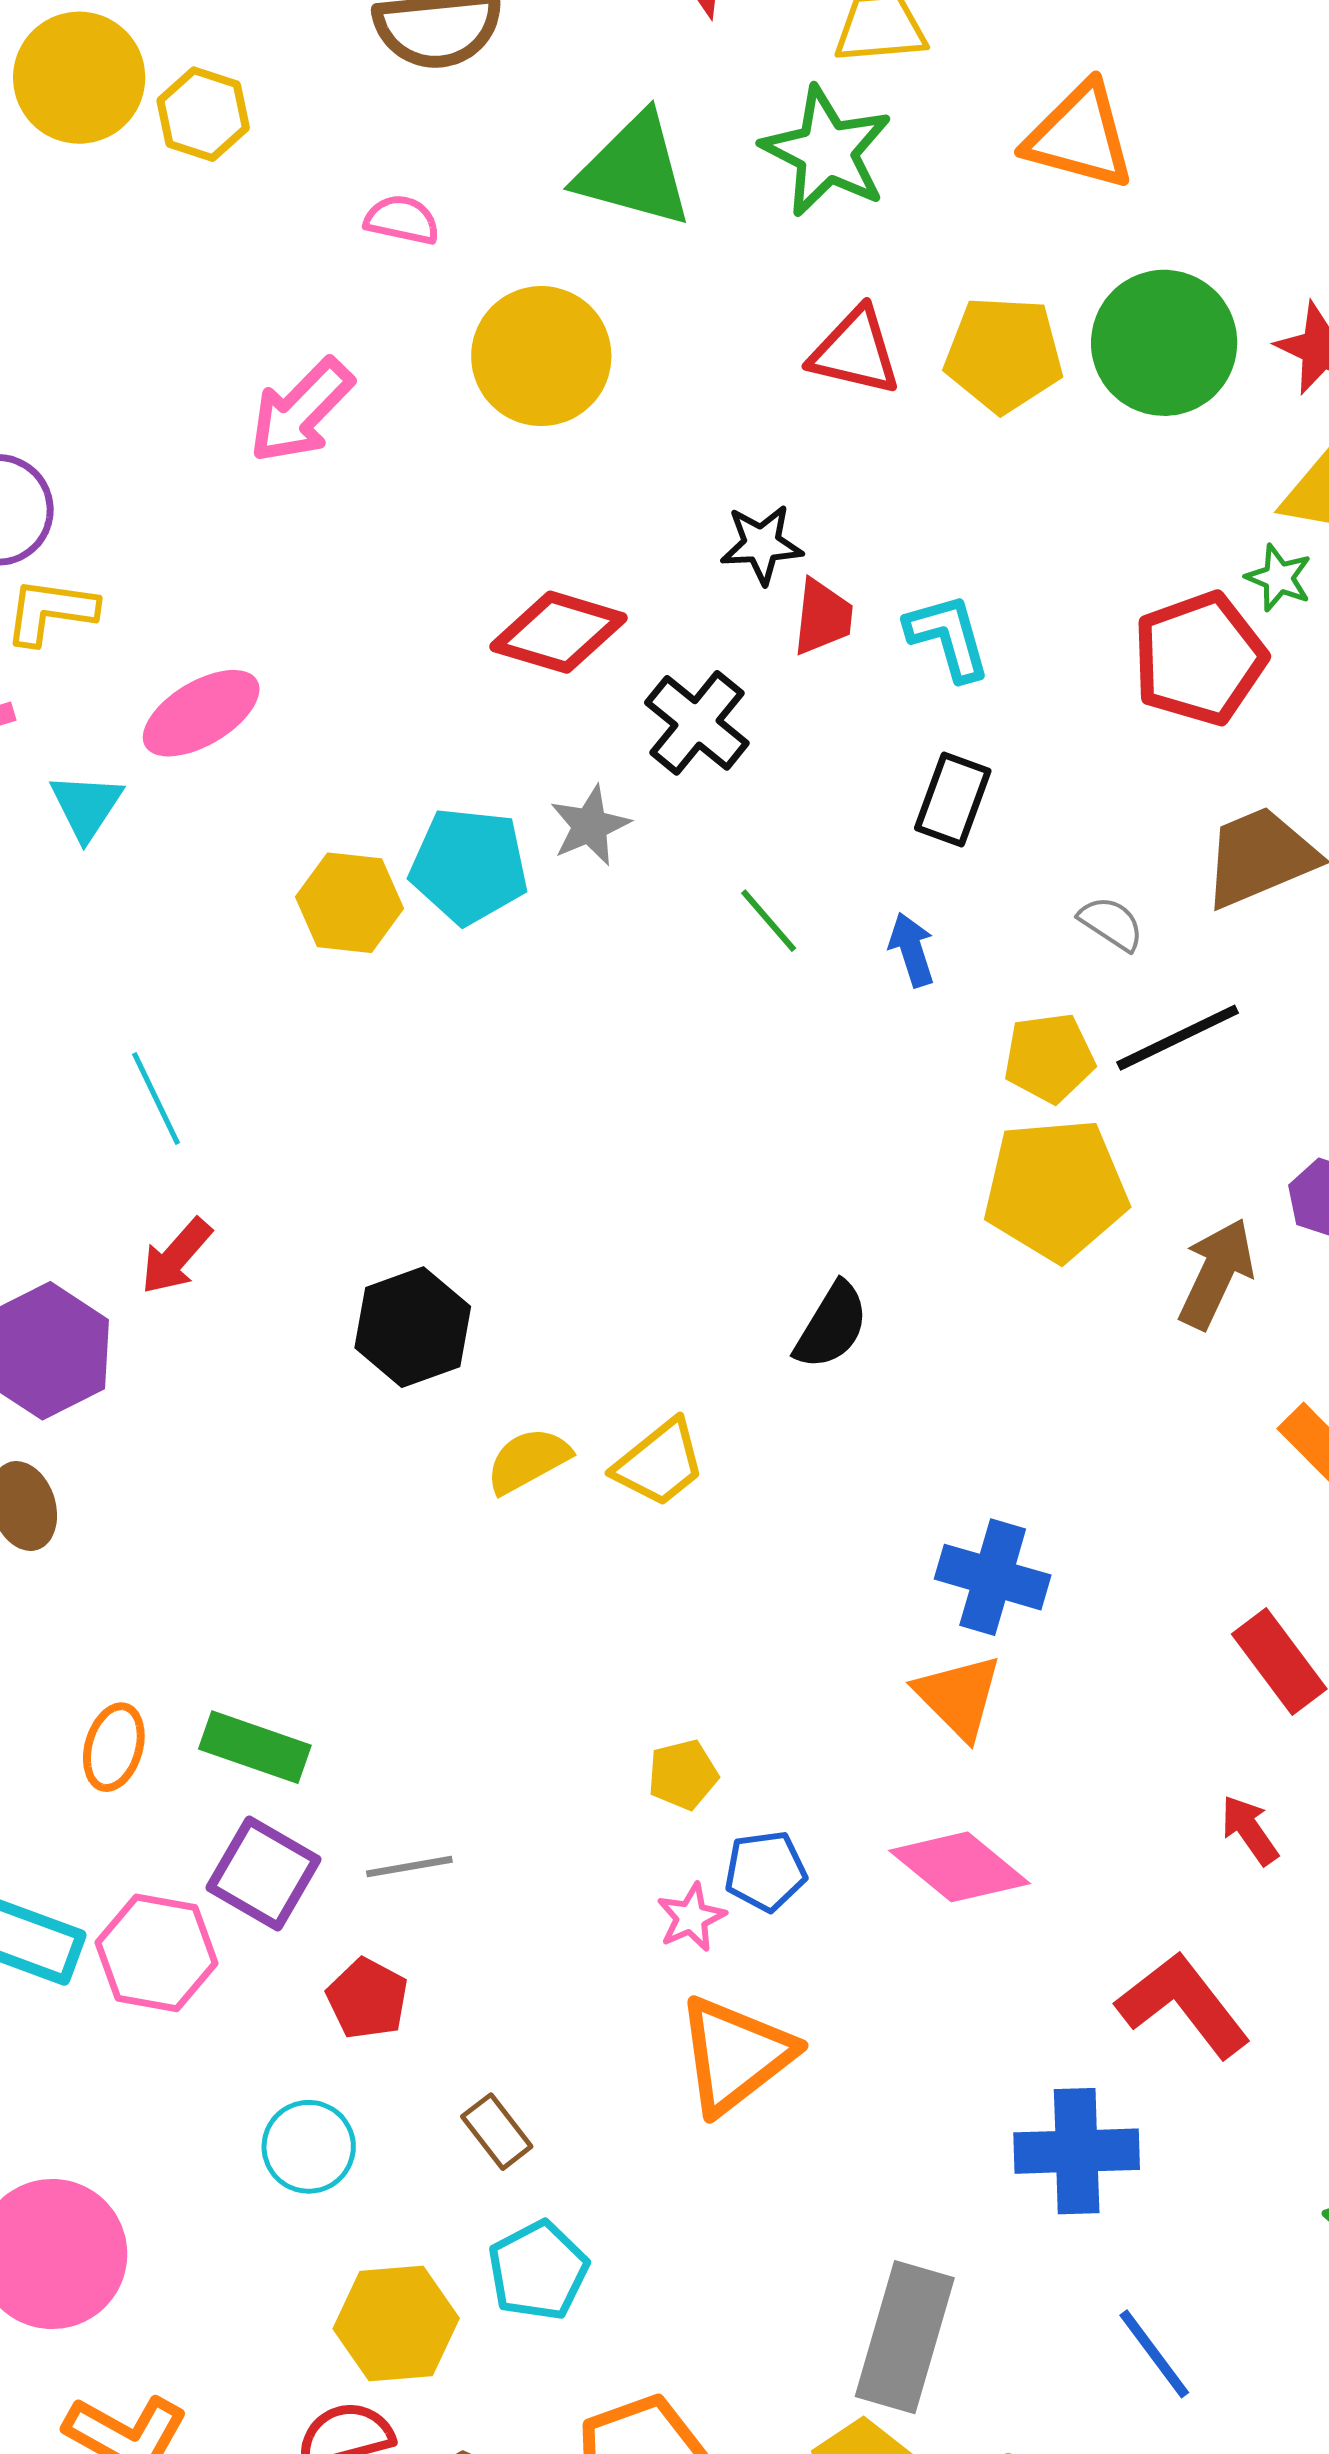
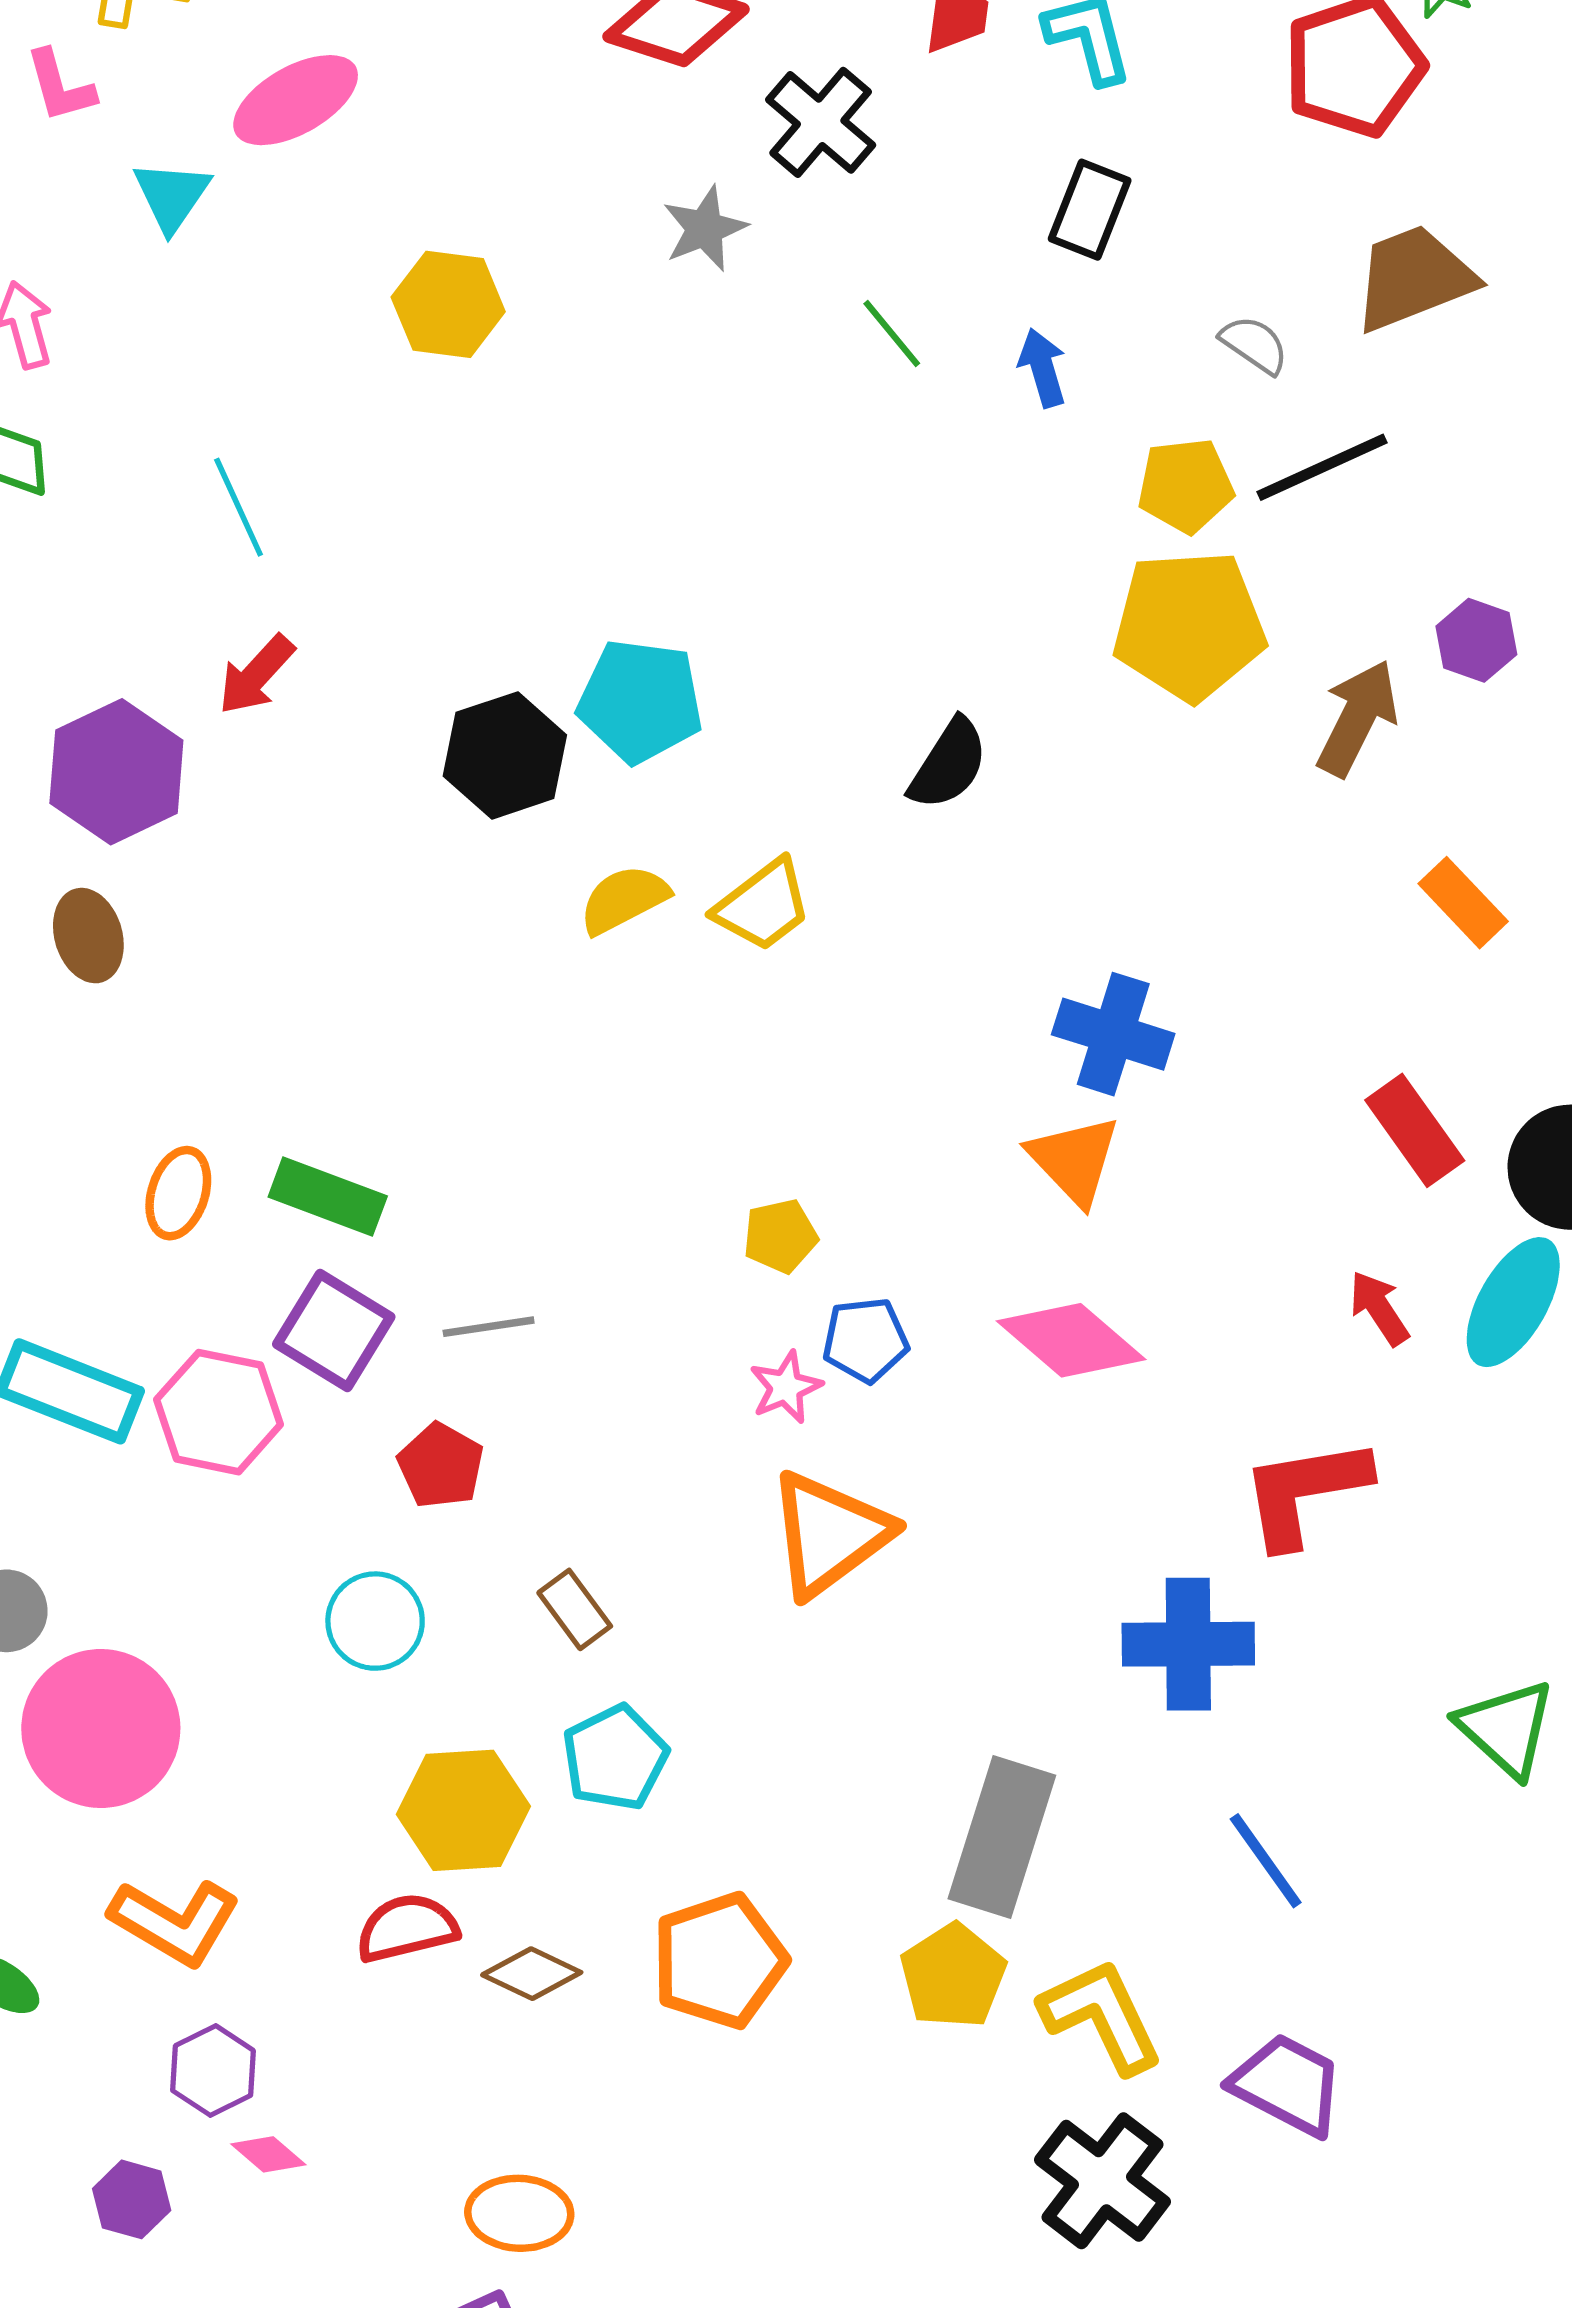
cyan pentagon: (469, 866) -> (640, 701), moved
red L-shape: (1183, 2005) -> (1305, 1492), turned -63

